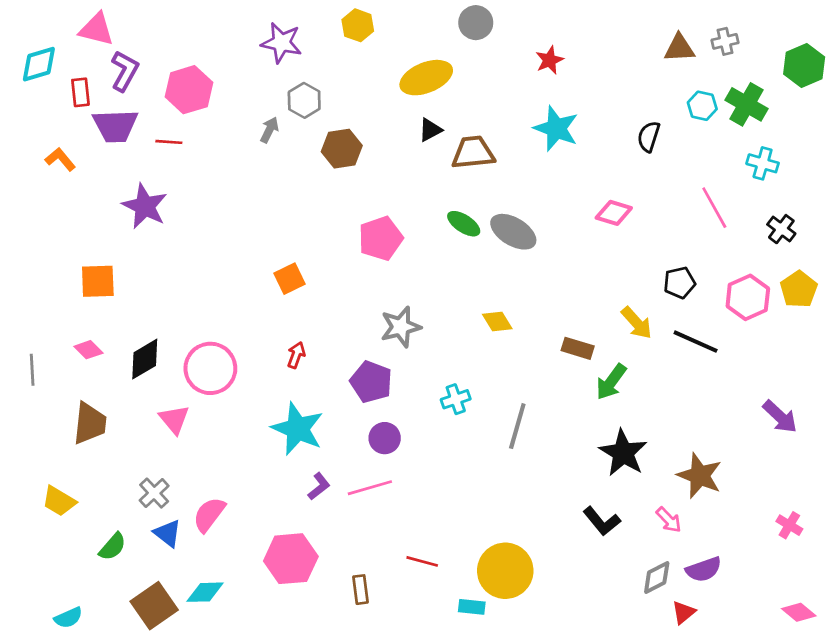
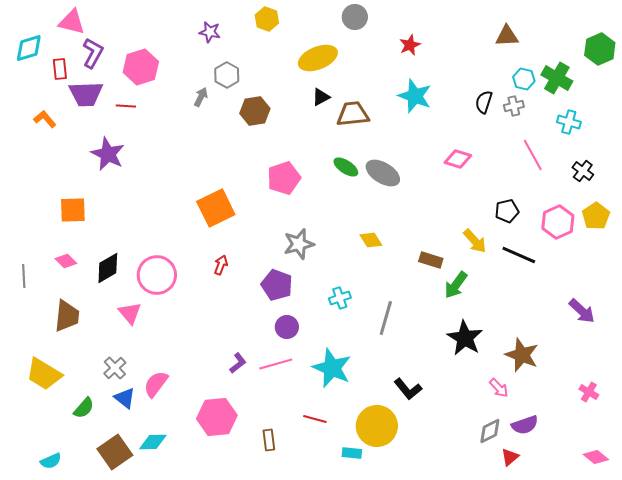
gray cross: (725, 41) -> (514, 106), moved
purple star: (281, 43) -> (210, 32), size x0.7
orange square: (289, 279) -> (216, 208), size x1.6
cyan star: (298, 429) -> (332, 368), moved
yellow trapezoid: (59, 501) -> (44, 374), size x1.4
black L-shape: (602, 521) -> (408, 389), moved

